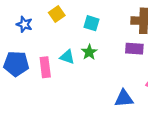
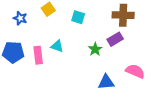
purple rectangle: (134, 49) -> (115, 39), turned -35
green star: (89, 52) -> (95, 49), moved

